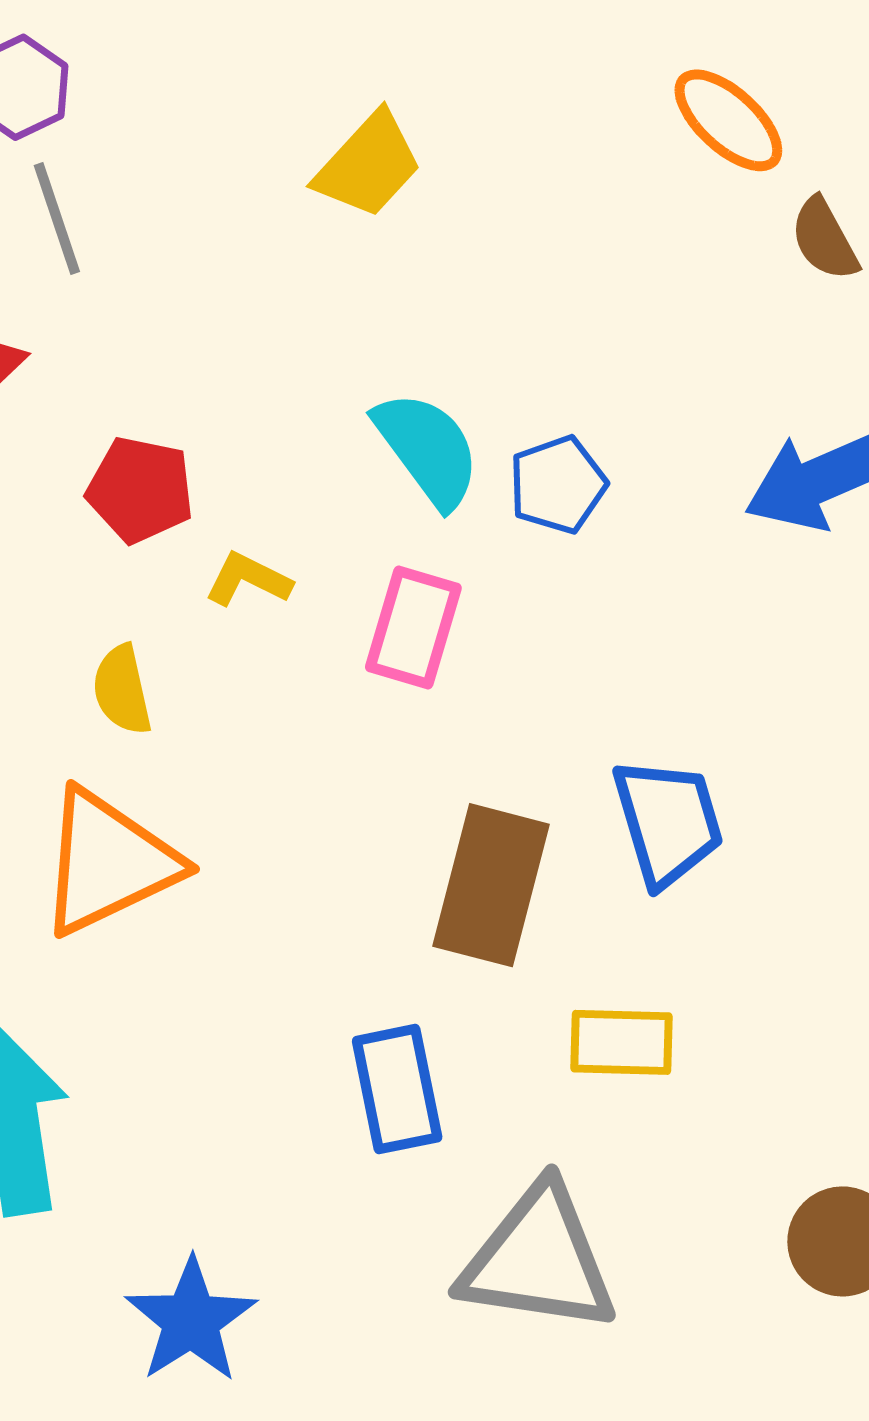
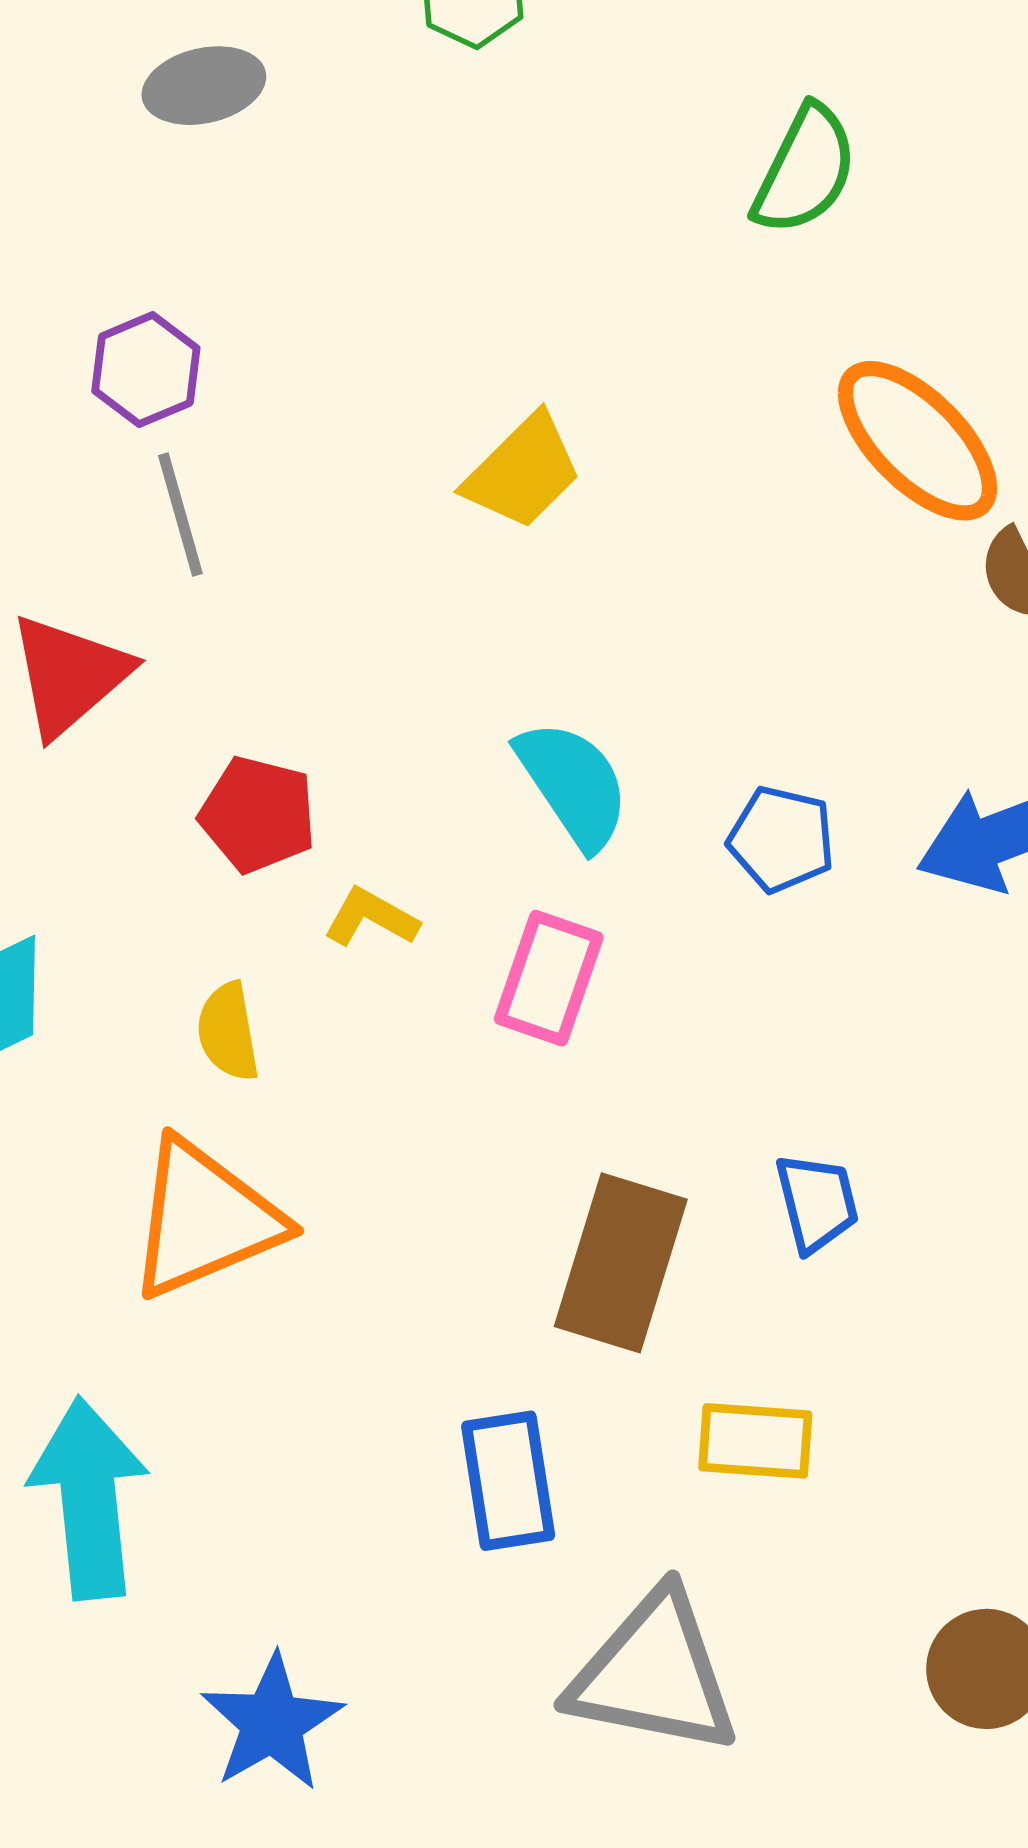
orange ellipse: (728, 120) -> (917, 441), size x1.4
blue pentagon: (558, 485) -> (781, 839), moved, turned 30
blue trapezoid: (668, 822) -> (817, 1203), size x0.7

